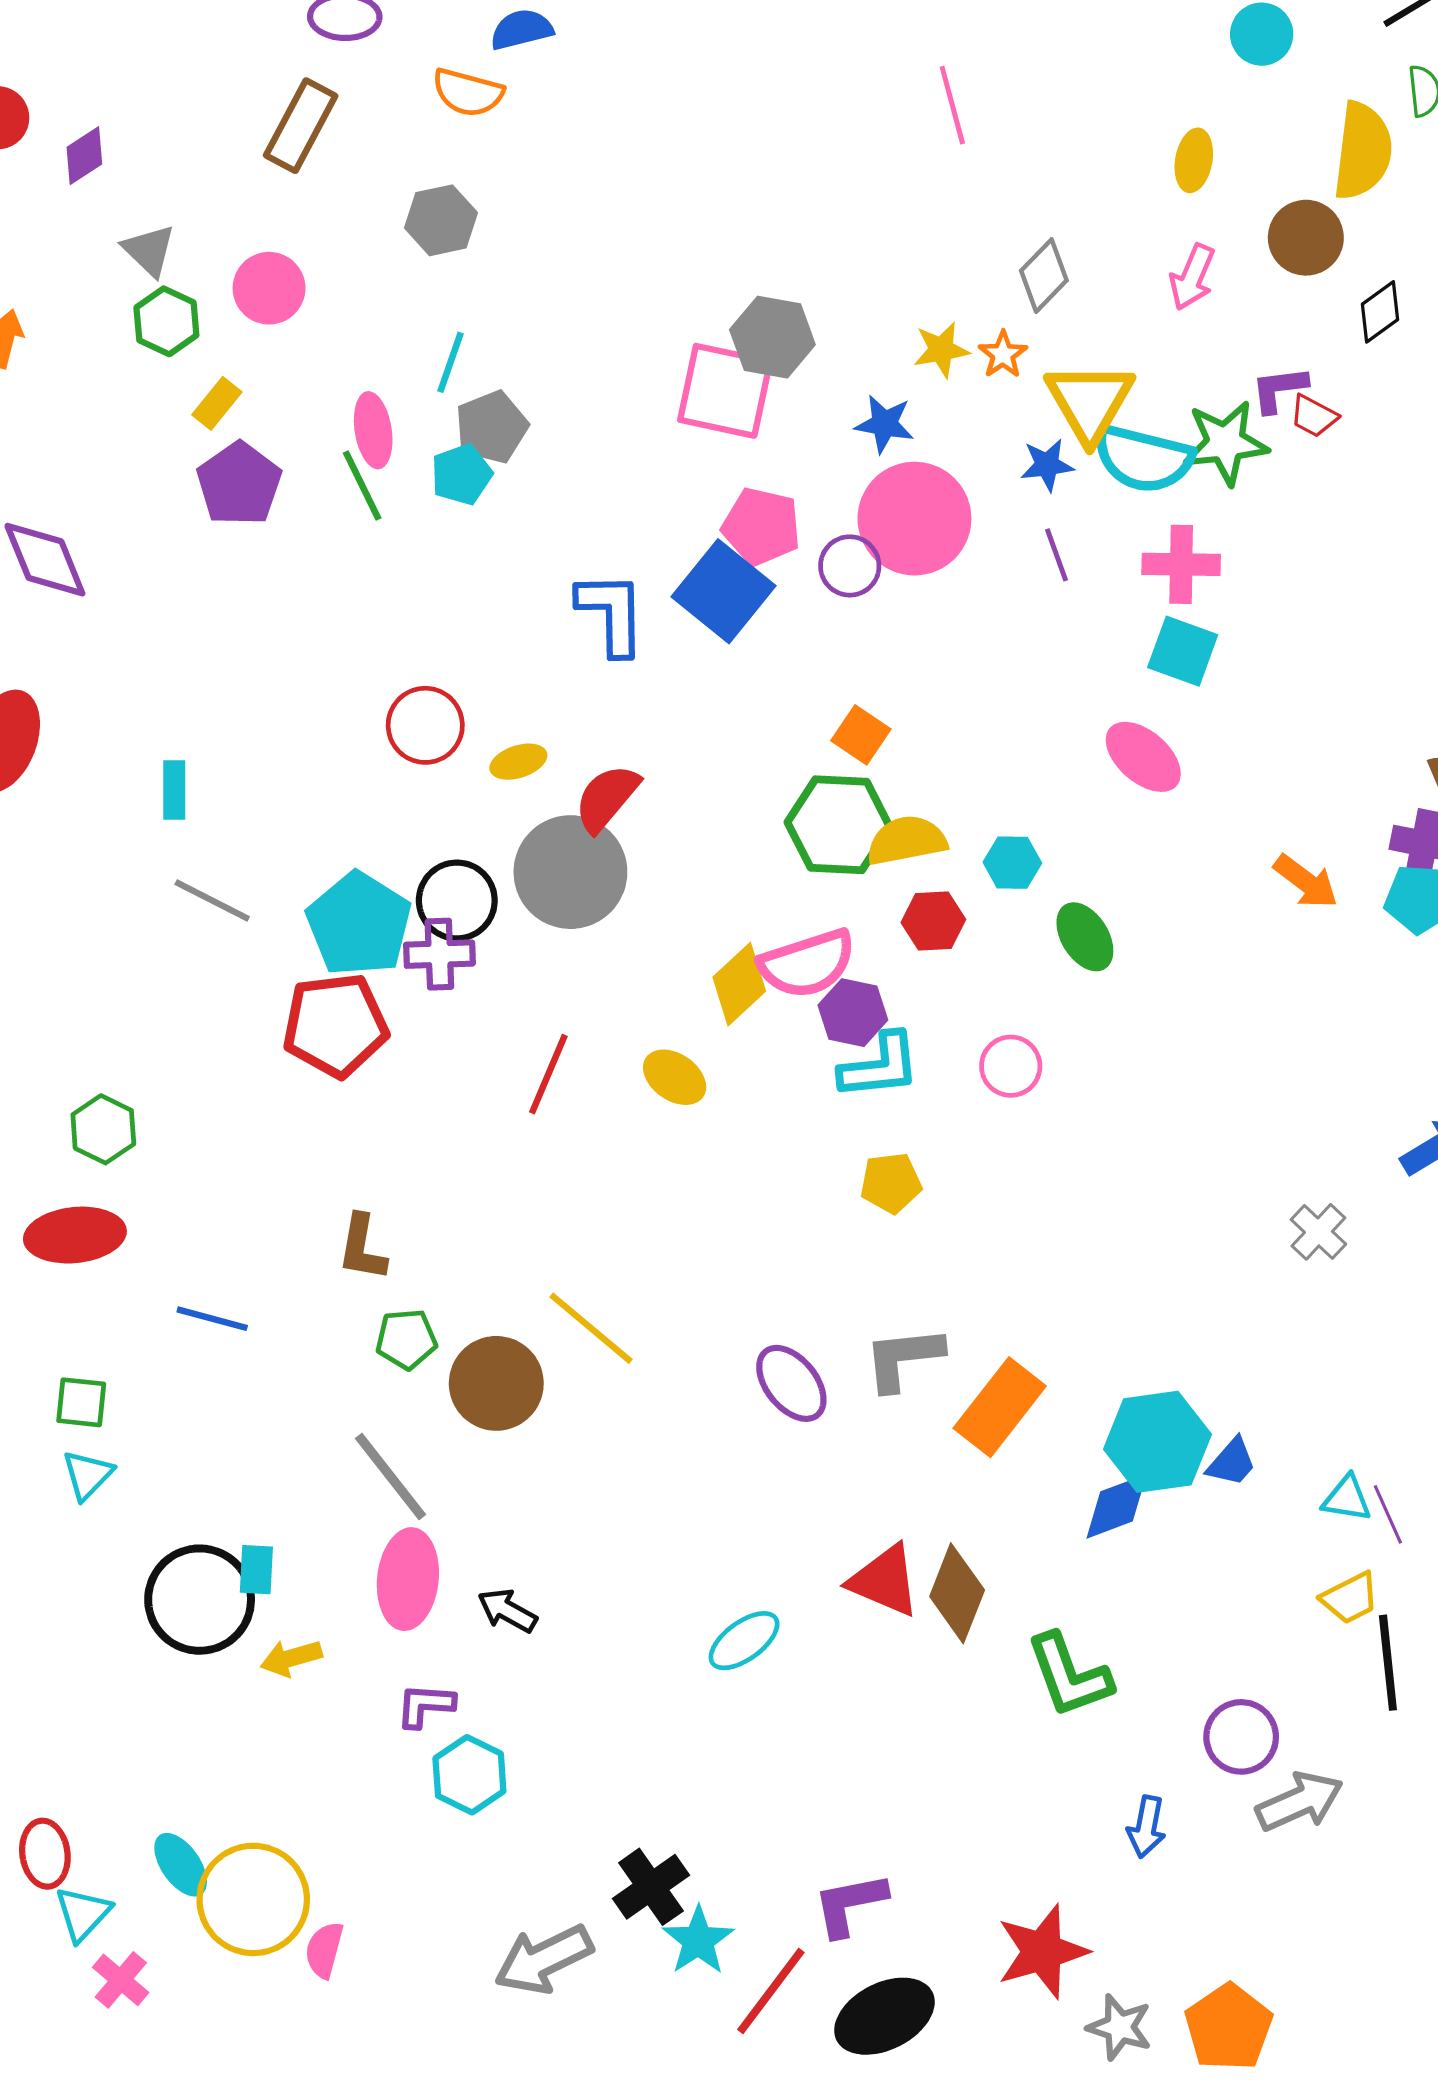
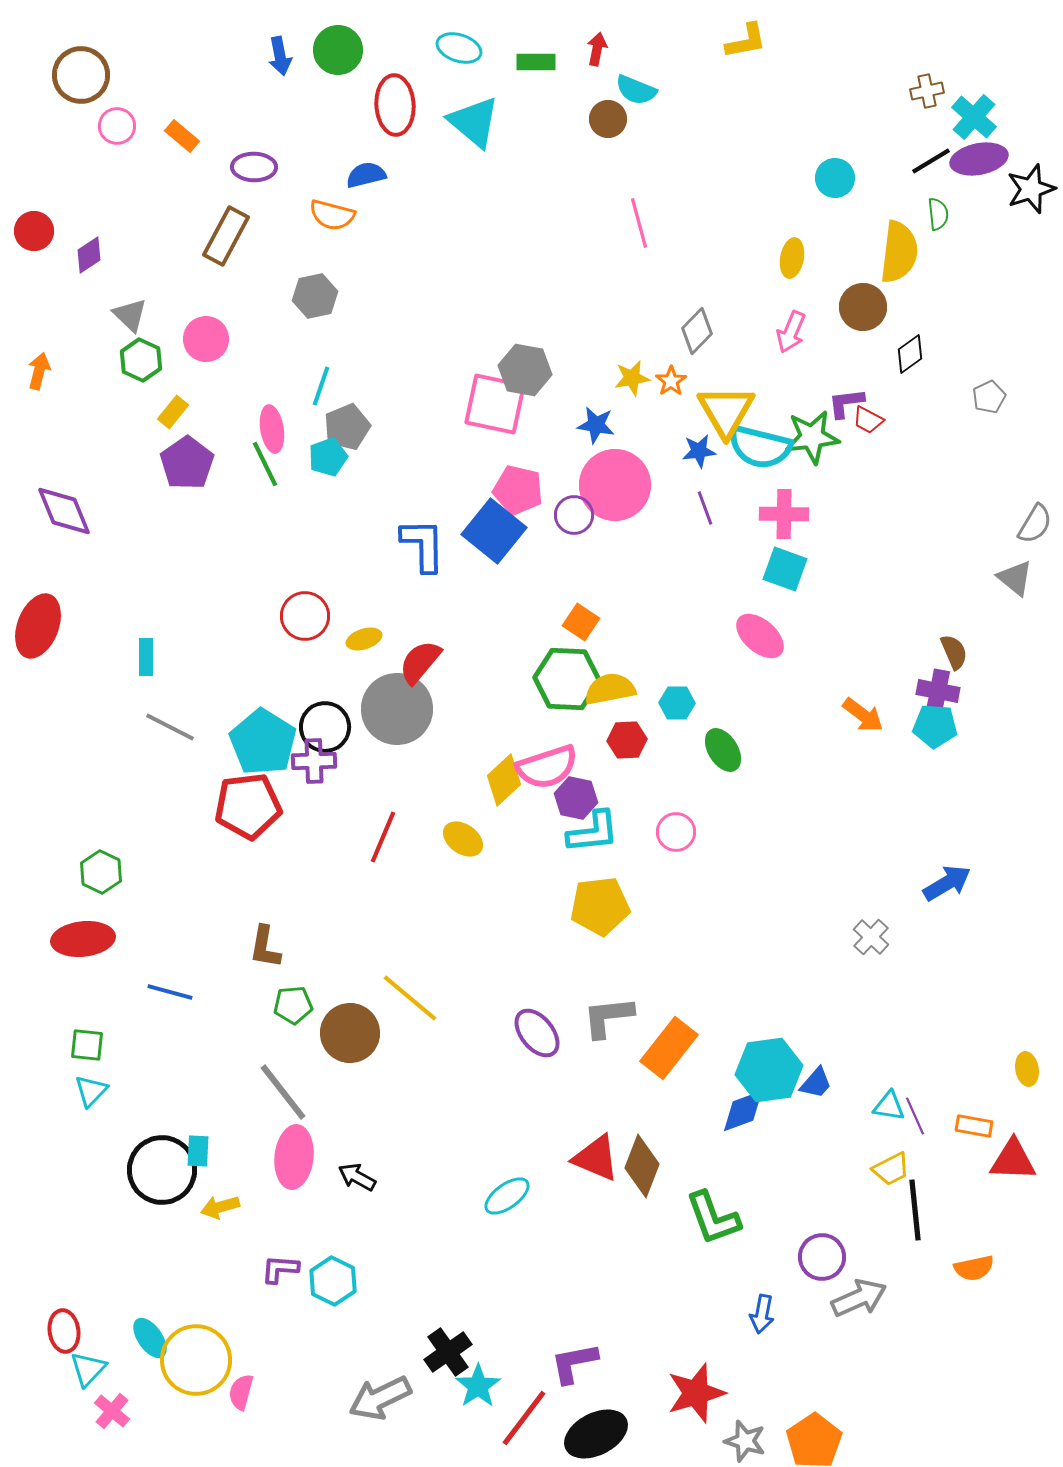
yellow pentagon: (891, 1183) -> (600, 906), size x1.5
purple L-shape: (425, 1705) -> (280, 1269), moved

